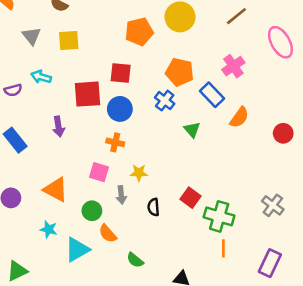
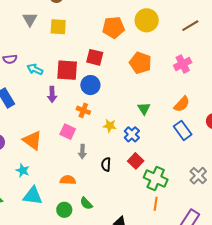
cyan arrow: (41, 77) -> (35, 69), moved
blue rectangle: (212, 95) -> (183, 130), moved
blue cross: (165, 101) -> (132, 134), moved
purple arrow: (59, 127) -> (52, 94), moved
yellow star: (139, 173) -> (110, 126), moved
green circle: (92, 211) -> (64, 210), moved
orange semicircle: (108, 234) -> (68, 180), turned 126
cyan triangle: (77, 249) -> (33, 196), moved, turned 30

